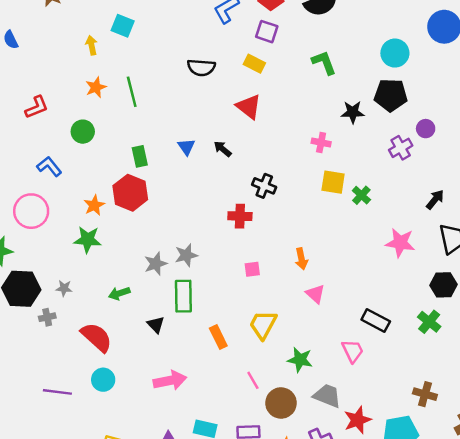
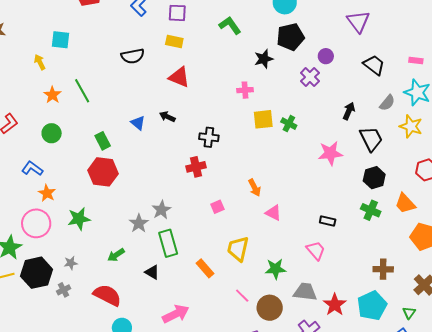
orange star: (94, 205) -> (47, 193), moved
pink circle: (31, 211) -> (36, 223), moved
black rectangle: (376, 321) -> (328, 221), size x0.7

